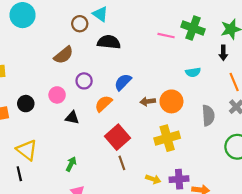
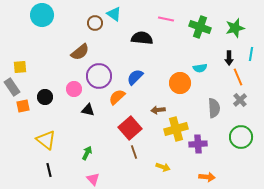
pink line: (166, 36) -> (166, 19), moved
black semicircle: (109, 42) -> (142, 38), moved
black arrow: (223, 53) -> (229, 58), moved
purple circle: (84, 81) -> (99, 76), size x1.6
brown arrow: (148, 101) -> (158, 110), moved
orange circle: (171, 101) -> (180, 83), moved
black line: (19, 174) -> (49, 170), moved
purple cross: (179, 179) -> (198, 144), moved

